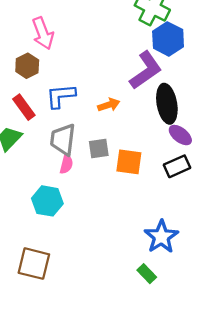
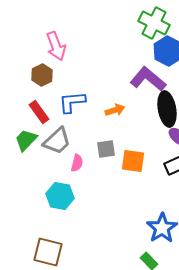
purple L-shape: (146, 70) -> (148, 79), turned -105
gray trapezoid: (63, 139) -> (57, 141), moved, turned -140

